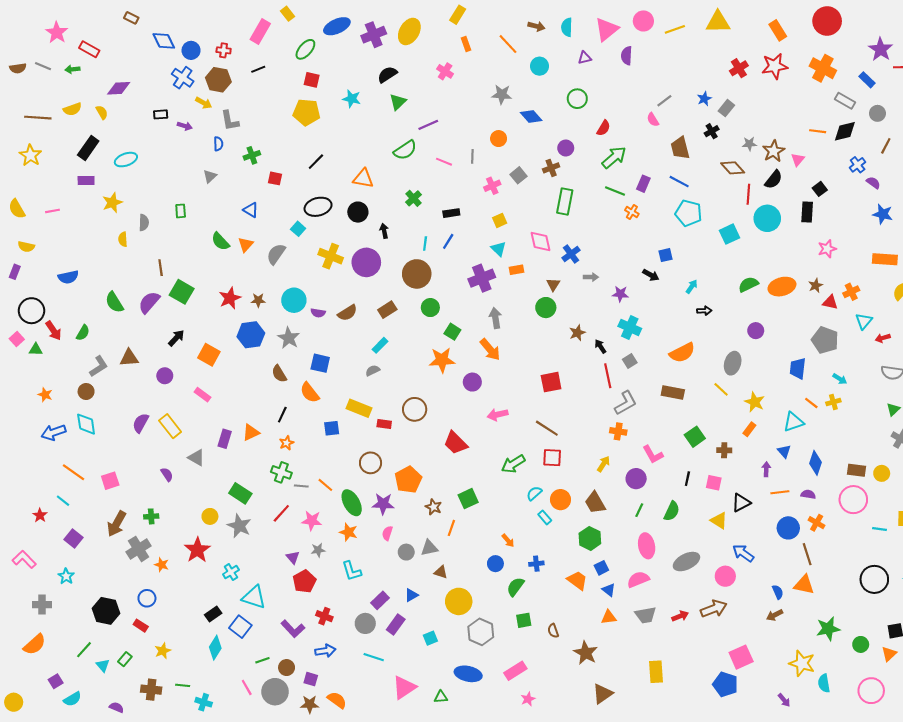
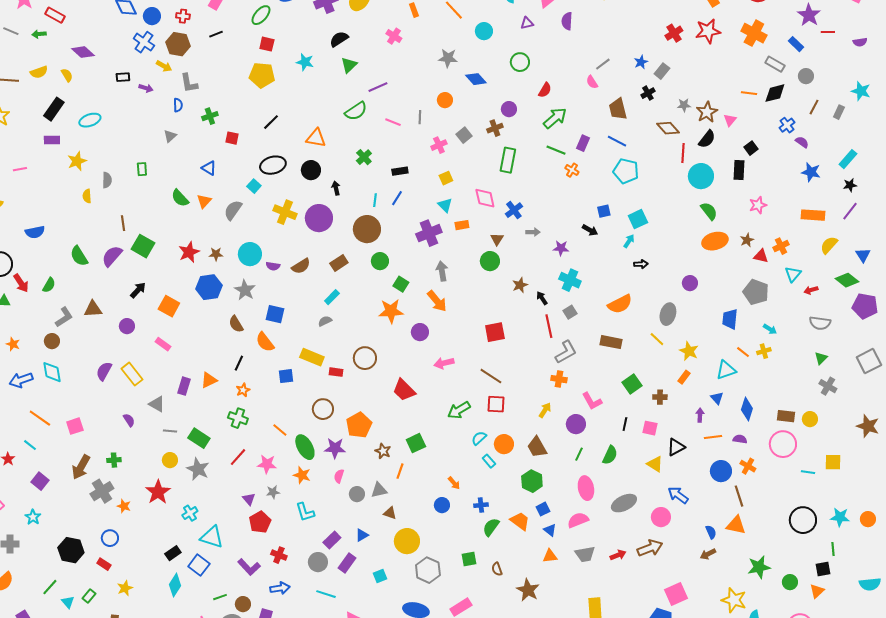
purple diamond: (119, 88) -> (83, 52), turned 45
cyan square: (729, 234) -> (638, 219), moved
green semicircle: (748, 284) -> (709, 211), moved, turned 78
gray line: (301, 486) -> (170, 431), moved
green semicircle: (515, 587) -> (491, 527), moved

